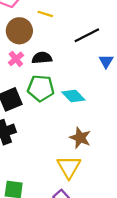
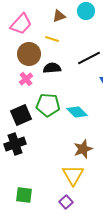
black semicircle: (42, 58) -> (52, 68), moved
brown star: (80, 138) -> (83, 149), turned 30

